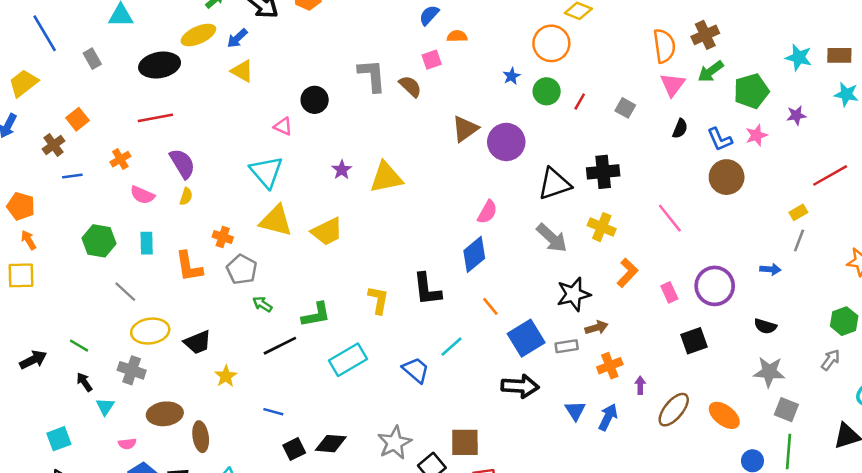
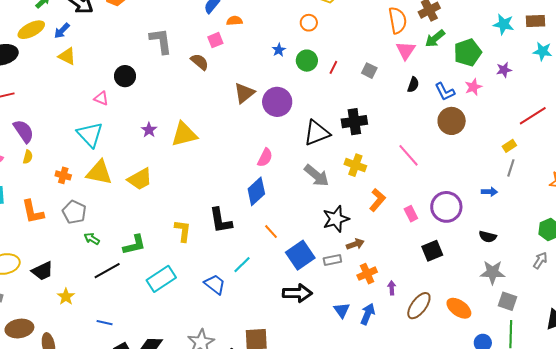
orange circle: (551, 43) -> (309, 23), size x0.6
gray L-shape: (372, 75) -> (161, 41), moved
orange cross: (223, 237) -> (63, 175), moved

